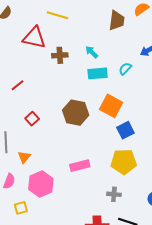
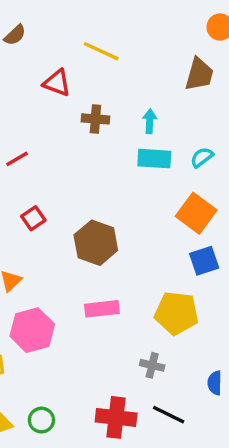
red triangle: (34, 38) -> (57, 83), size x0.7
cyan arrow: (92, 52) -> (150, 121), turned 40
orange square: (111, 106) -> (196, 213), moved
brown hexagon: (76, 113) -> (96, 243), moved
blue square: (125, 130) -> (204, 261), moved

